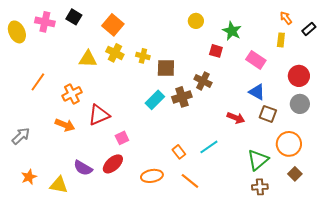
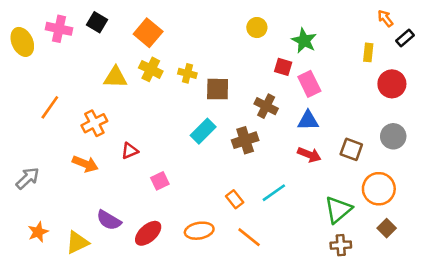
orange arrow: (286, 18) -> (385, 18), moved
pink rectangle: (256, 60) -> (309, 84), moved, turned 30
red circle: (299, 76) -> (392, 84), moved
blue triangle: (257, 92) -> (308, 121), moved, turned -30
brown cross: (182, 97) -> (245, 140), moved
red triangle: (99, 115) -> (130, 151), size x0.6
red ellipse: (113, 164) -> (148, 233), moved
yellow triangle: (59, 185) -> (77, 242), turned -36

